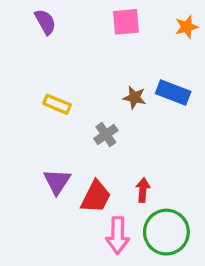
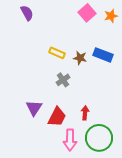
pink square: (126, 22) -> (87, 13), moved, turned -36
yellow rectangle: (57, 104) -> (57, 53), moved

